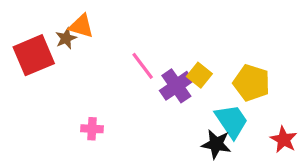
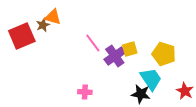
yellow square: (199, 75) -> (130, 49), turned 35
pink cross: (92, 129) -> (85, 92), moved

